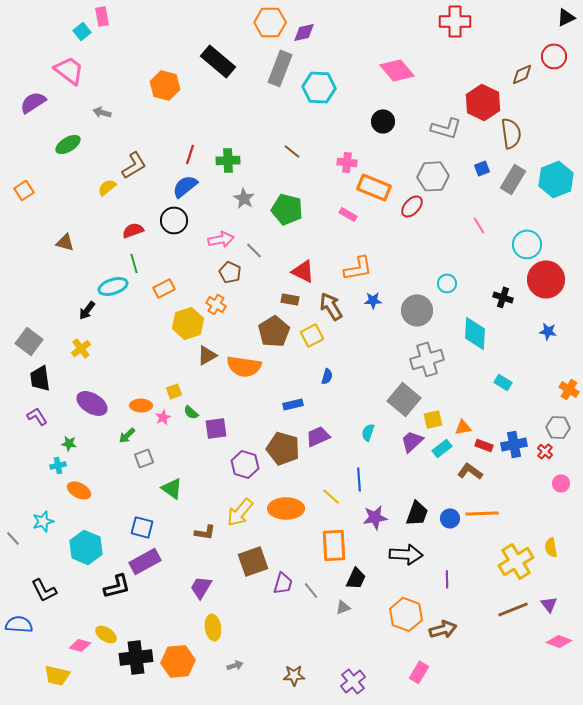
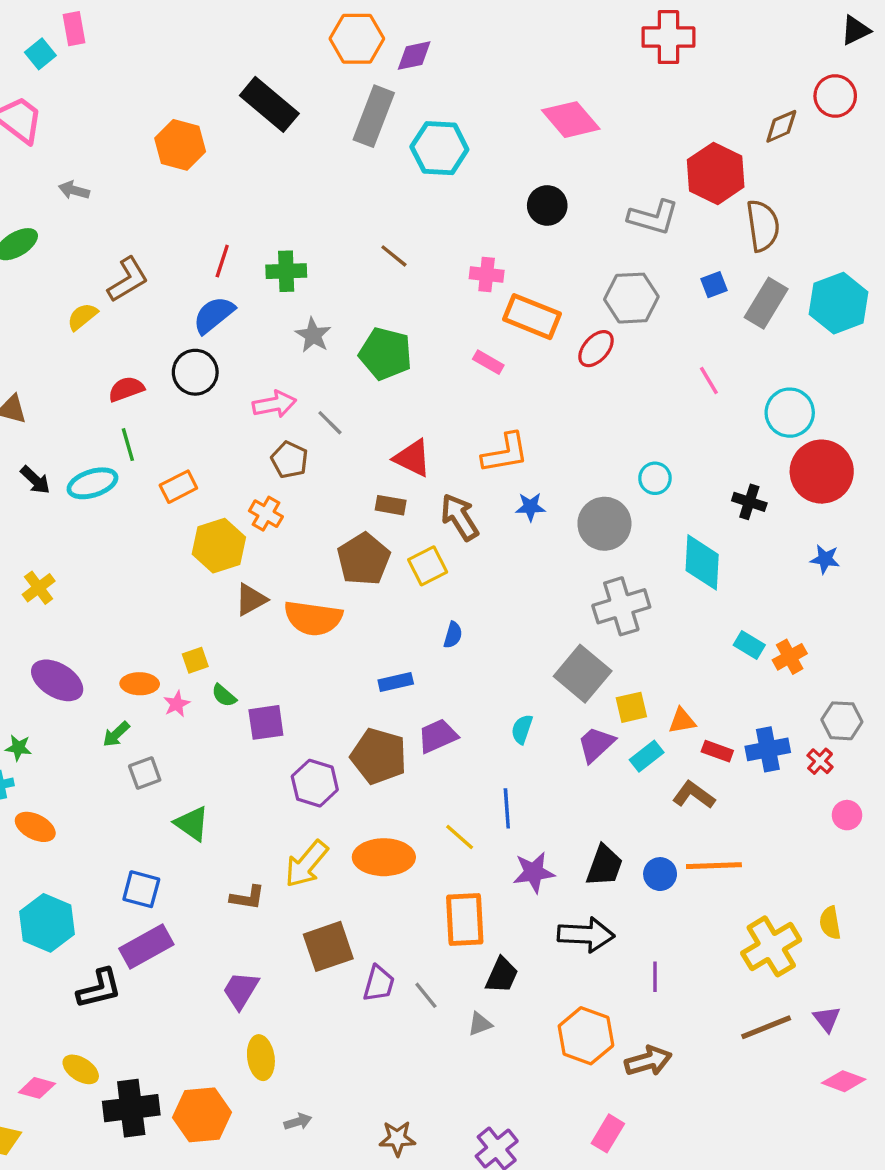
black arrow: (87, 310) -> (35, 480), moved, turned -84
orange cross: (569, 389) -> (790, 657), moved, turned 30

